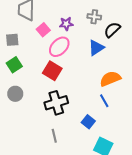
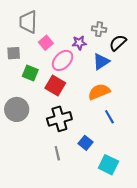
purple star: (66, 24) -> (79, 43), moved
green square: (14, 65) -> (30, 73), moved, turned -35
orange semicircle: (110, 79) -> (99, 92), moved
gray circle: (15, 94) -> (17, 109), size x1.5
blue square: (88, 122) -> (85, 143), moved

